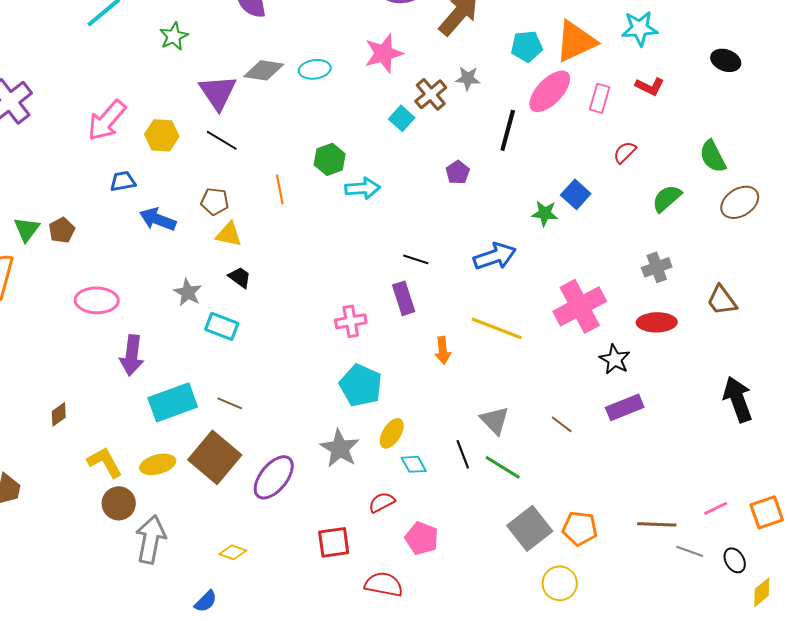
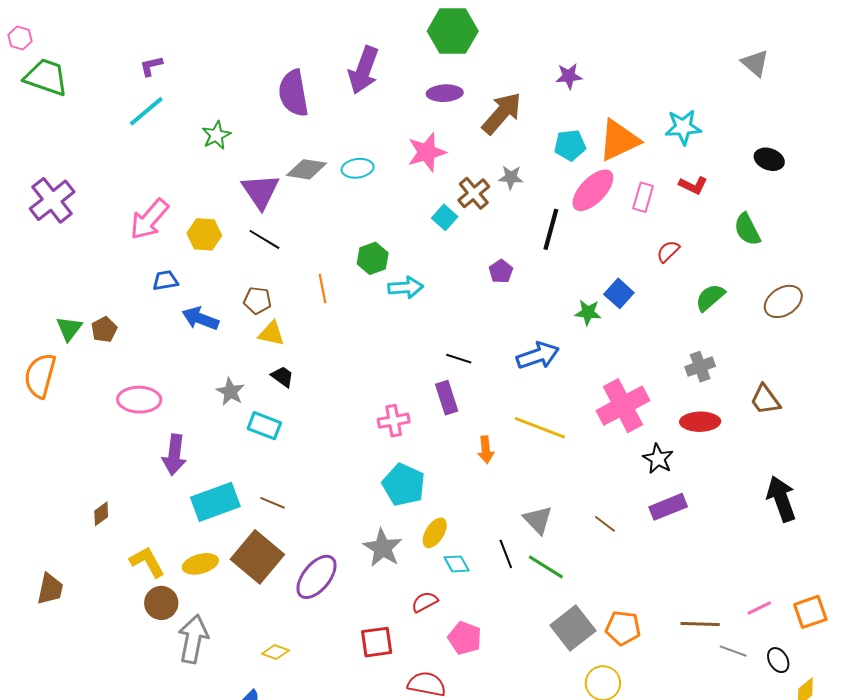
green semicircle: (713, 156) -> (747, 229), moved

